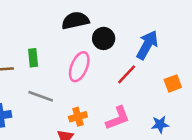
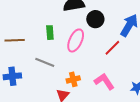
green rectangle: (33, 58) -> (50, 33), moved
pink L-shape: (118, 118) -> (104, 81), turned -105

